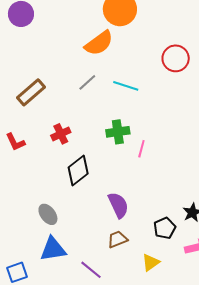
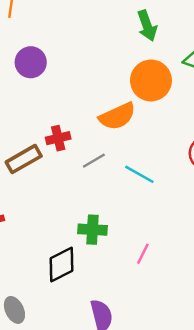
green cross: (118, 132) -> (92, 230), moved
red cross: (61, 134) -> (58, 138), moved

